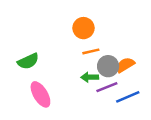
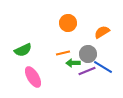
orange line: (91, 51) -> (63, 53), moved
orange semicircle: (125, 65) -> (102, 32), moved
blue line: (128, 97) -> (103, 67), moved, turned 54

